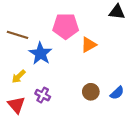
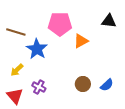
black triangle: (117, 12) -> (109, 21), moved

